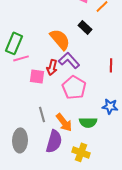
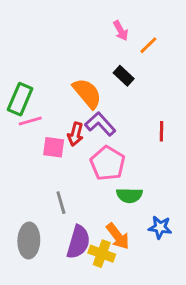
blue star: (110, 106) -> (160, 227), moved
orange arrow: (64, 122) -> (118, 236), moved
green semicircle: (88, 122) -> (129, 195), moved
yellow cross: (81, 152) -> (102, 254), moved

